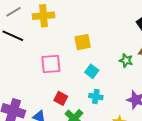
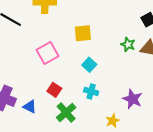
green star: (126, 61) -> (128, 44), moved
pink square: (51, 64) -> (48, 53), turned -30

